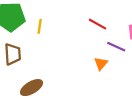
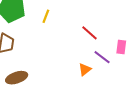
yellow line: (40, 26) -> (46, 16), moved

